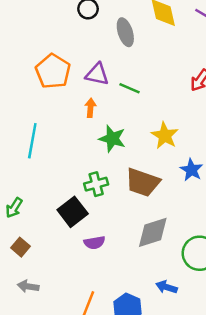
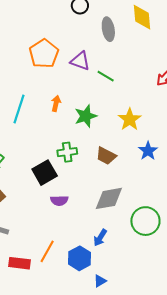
orange arrow: (90, 108) -> (56, 103), moved
green star: (112, 139) -> (86, 116), turned 30
brown trapezoid: (143, 182) -> (106, 156), size x0.7
blue arrow: (167, 287) -> (100, 238), moved, turned -84

